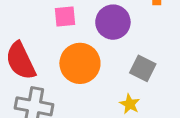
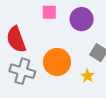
orange circle: (80, 63) -> (57, 62), moved

